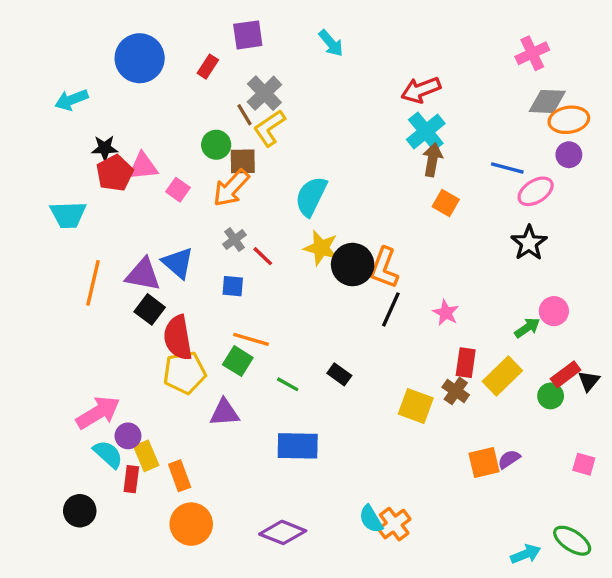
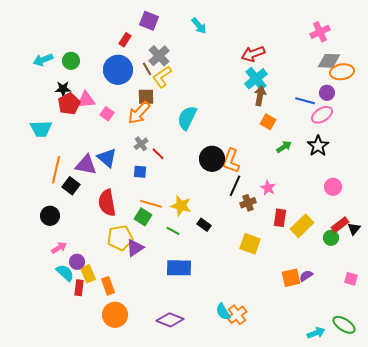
purple square: (248, 35) -> (149, 21), turned 30
blue circle: (140, 58) -> (118, 70), moved
green circle: (216, 145) -> (71, 61), moved
purple circle: (569, 155) -> (327, 93), moved
yellow star: (321, 248) -> (181, 206), moved
black square: (150, 309) -> (71, 186), moved
green arrow: (527, 328) -> (284, 147), moved
yellow pentagon: (185, 373) -> (120, 238), moved
brown cross: (456, 391) -> (248, 203), moved, turned 35
pink arrow: (98, 413) -> (59, 248), size x0.6
purple triangle: (224, 413) -> (135, 248), turned -30
black circle: (80, 511) -> (50, 216), moved

